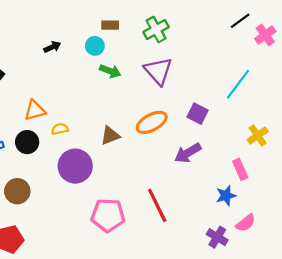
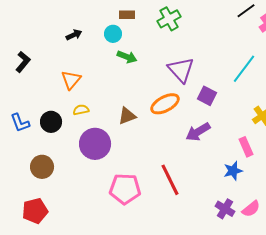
purple triangle: (158, 71) -> (181, 70), moved
orange triangle: (35, 110) -> (71, 80), moved, turned -35
pink semicircle: (246, 223) -> (251, 209), moved

